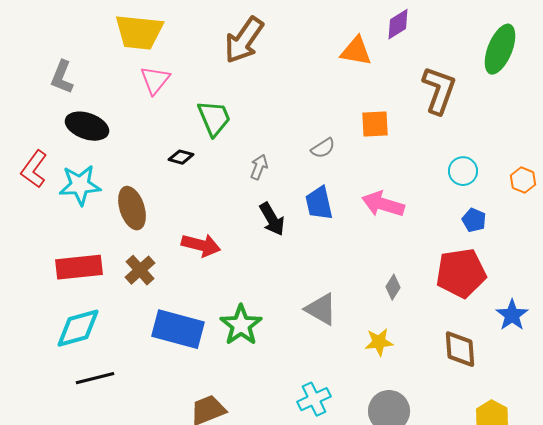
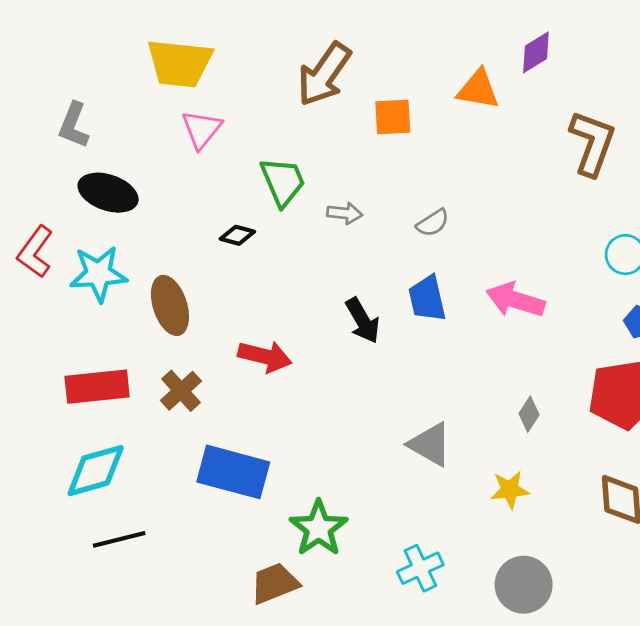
orange square: (375, 124) -> (393, 117), moved
gray arrow: (259, 167) -> (345, 213), moved, turned 75
green star: (241, 325) -> (319, 528), moved

